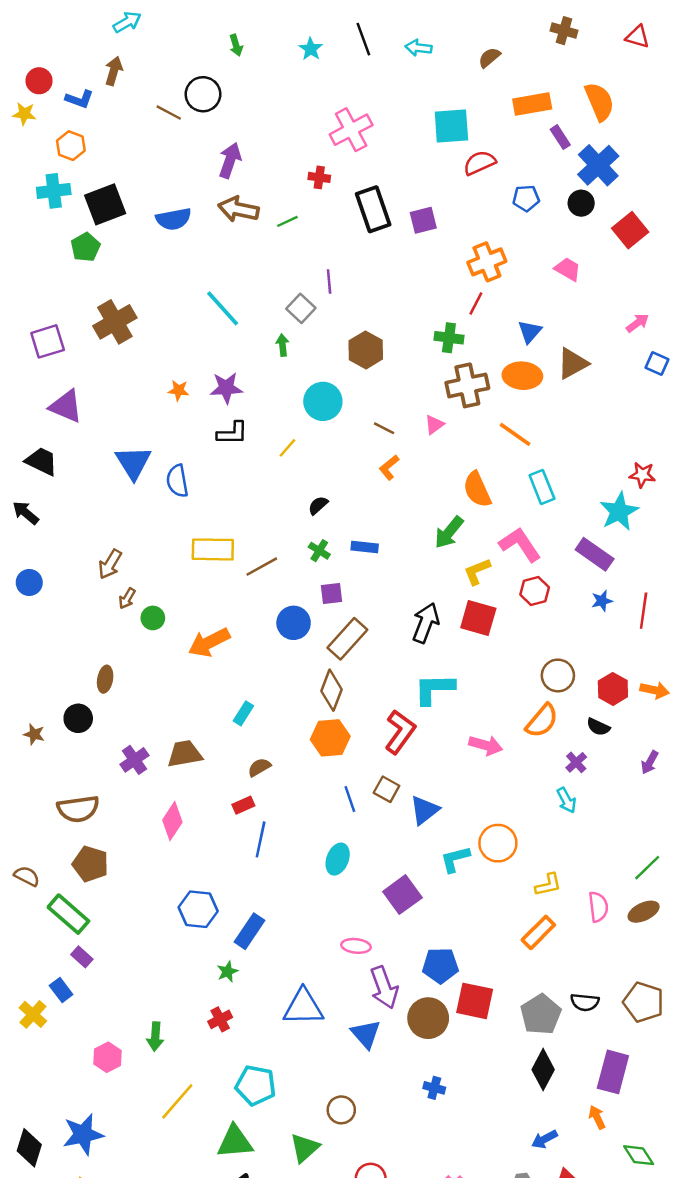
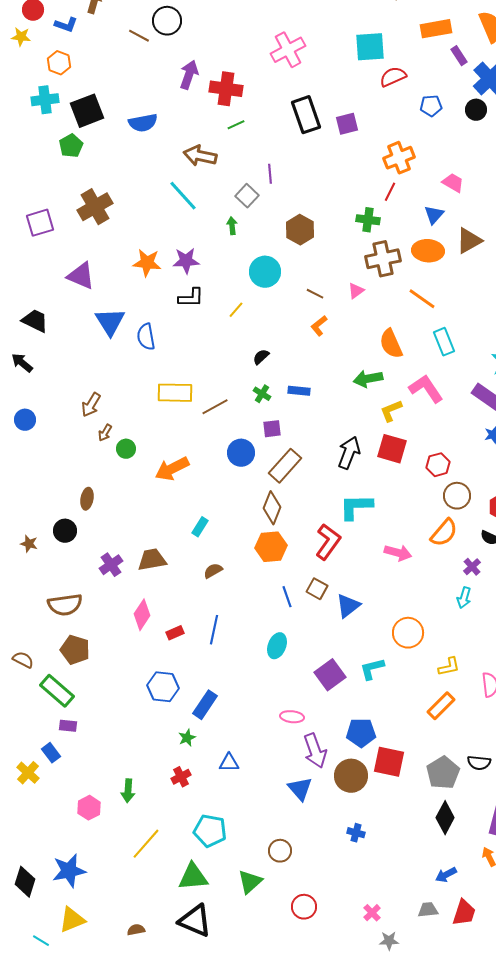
red cross: (319, 177) -> (226, 89), moved, size x1.8
brown arrow: (238, 209) -> (200, 156), moved
pink trapezoid: (568, 269) -> (453, 183), moved
orange star: (179, 390) -> (147, 263), size x1.6
purple triangle: (66, 406) -> (81, 276), moved
green arrow: (449, 532) -> (368, 379), turned 40
red hexagon: (535, 591) -> (438, 465), moved
cyan arrow: (566, 800) -> (464, 598), turned 45
red rectangle: (243, 805) -> (175, 633), moved
cyan L-shape: (455, 859) -> (372, 669), moved
purple rectangle: (82, 957) -> (68, 726), turned -36
blue triangle: (303, 1007) -> (229, 763), moved, size x0.6

